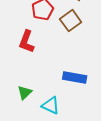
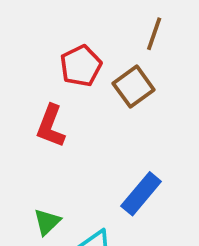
blue rectangle: (75, 78) -> (141, 194), turned -60

